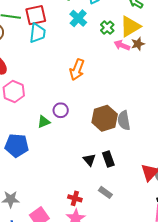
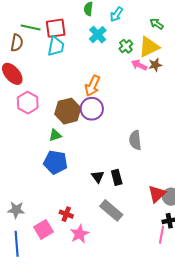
purple circle: (61, 110) -> (92, 109), moved, size x1.5
brown hexagon: (105, 118) -> (68, 111), moved
blue pentagon: (17, 145) -> (56, 162), moved
gray rectangle: (105, 192) -> (111, 210), size x1.6
red cross: (75, 198) -> (66, 214), moved

